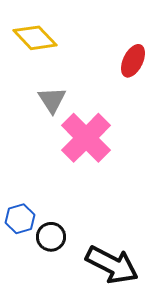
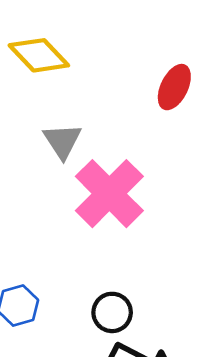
black circle: (51, 237) -> (112, 312), moved

